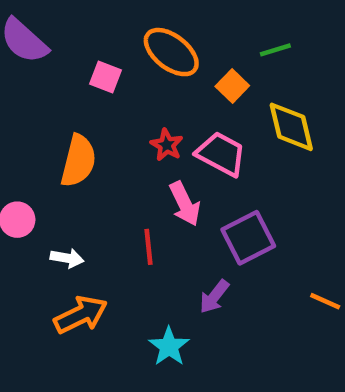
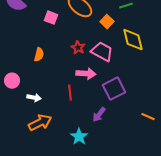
orange semicircle: (78, 161) -> (39, 55), size x0.6
pink arrow: (185, 204) -> (86, 74), turned -60

